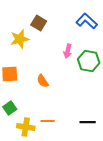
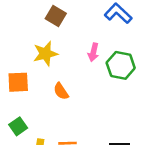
yellow star: (20, 39) -> (45, 54), moved

